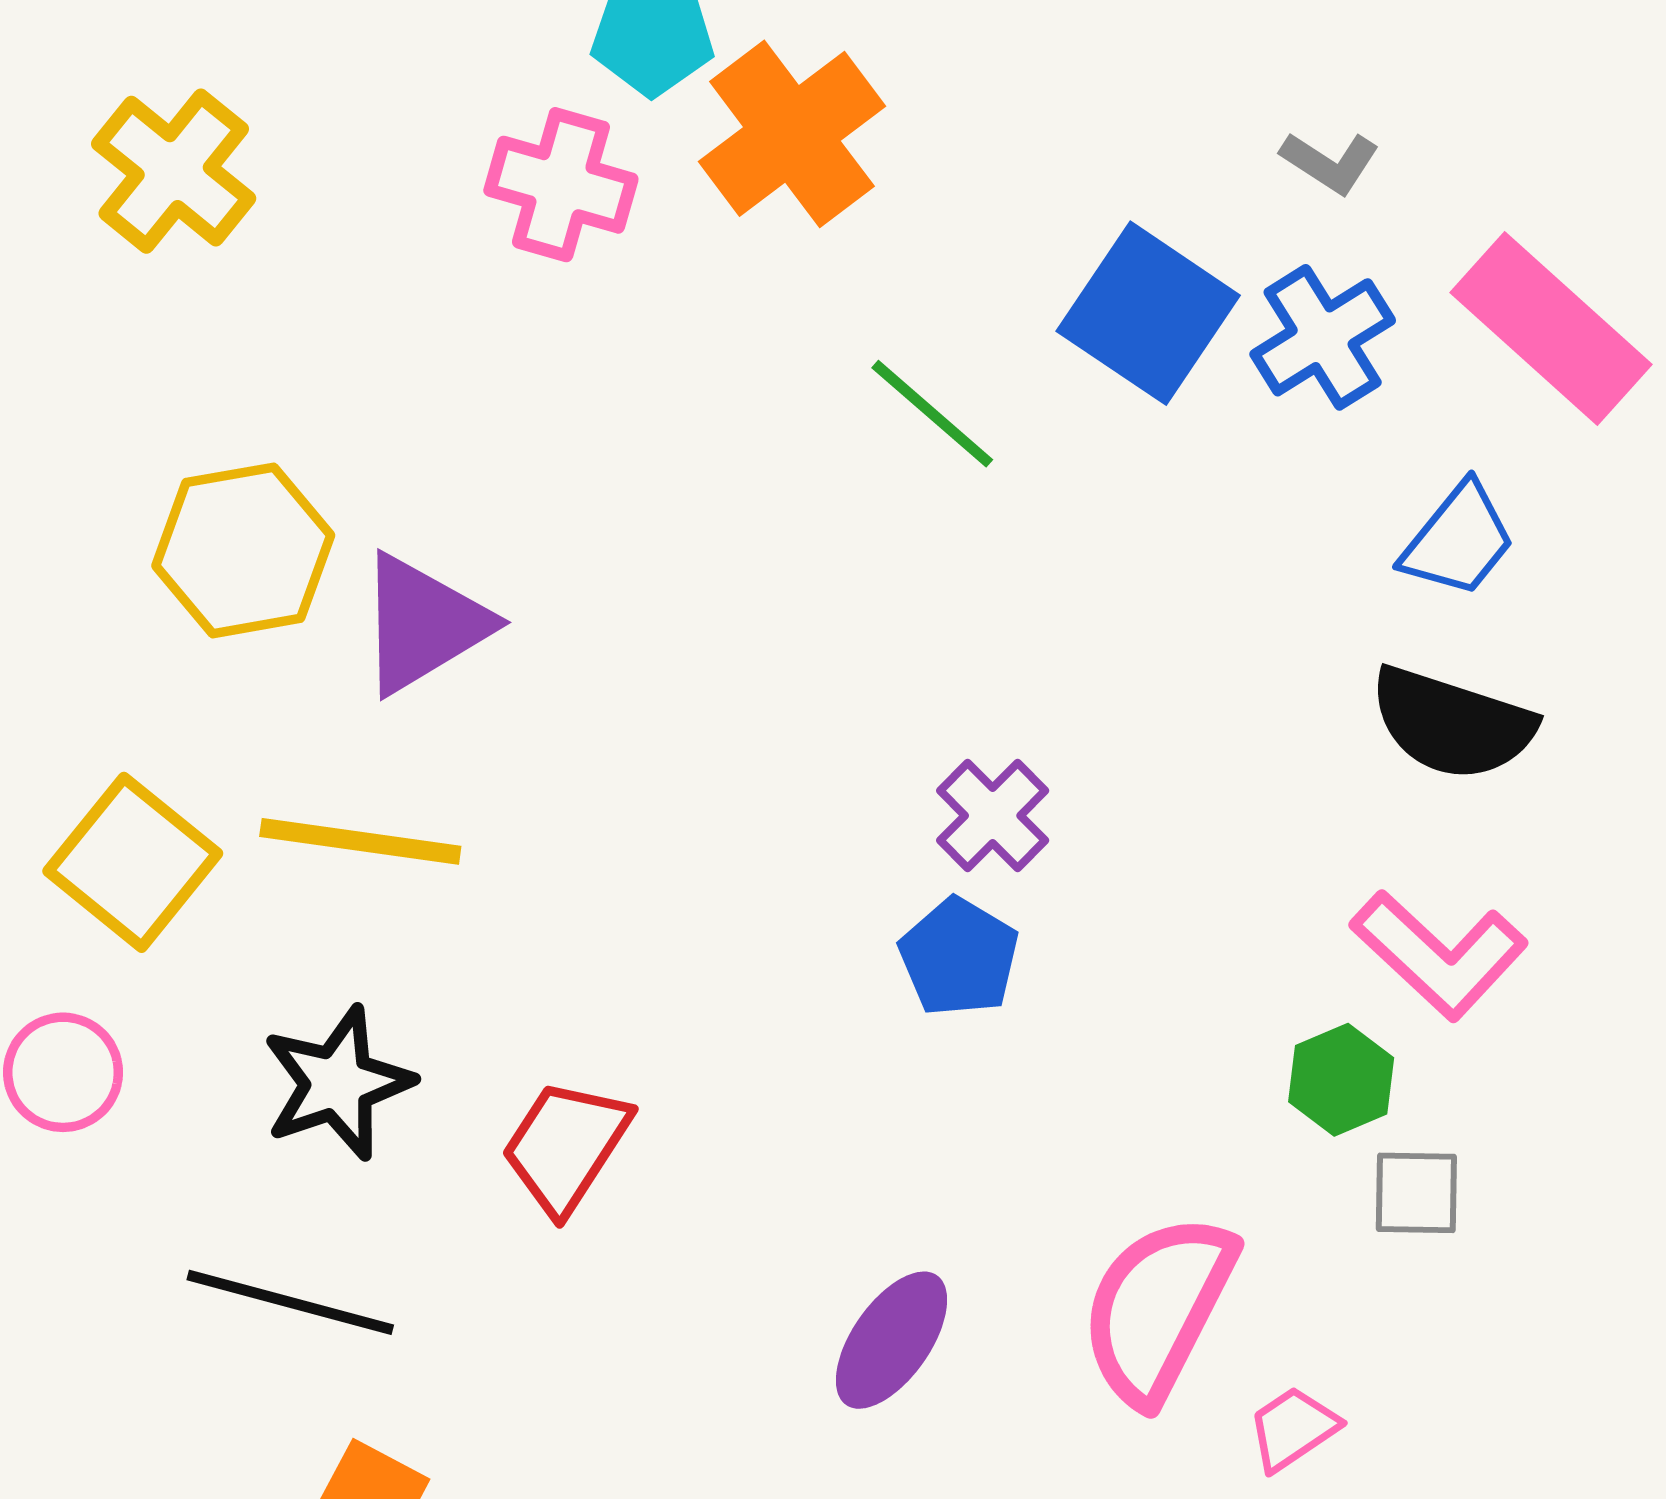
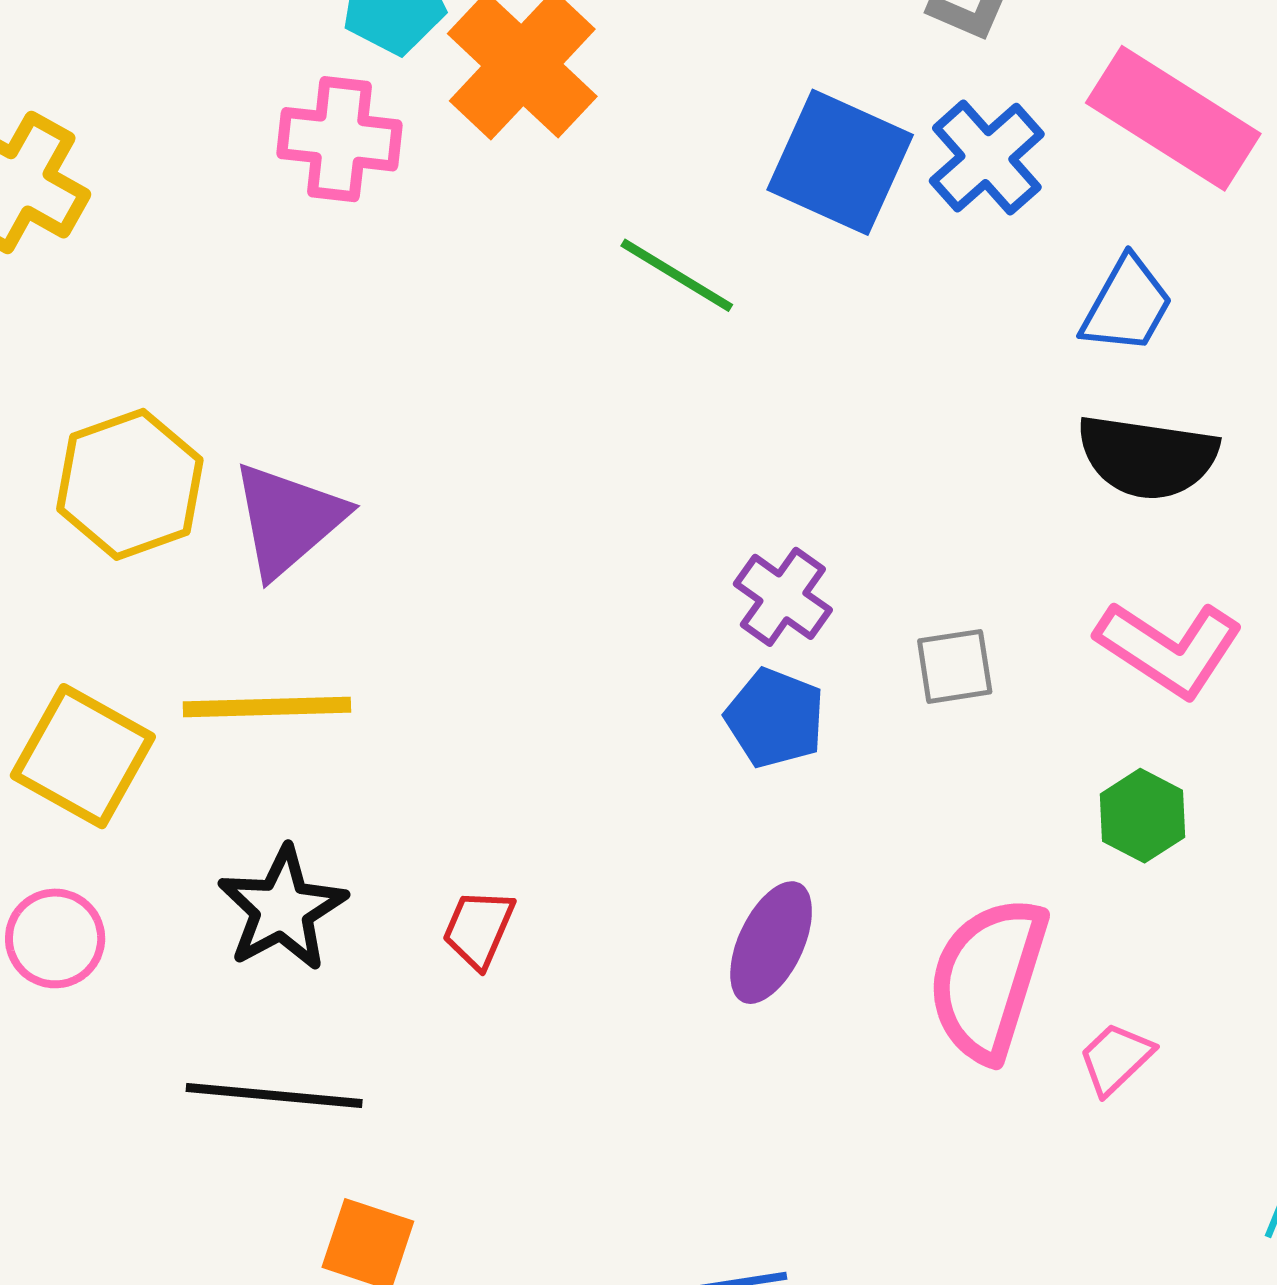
green hexagon: (1341, 1080) -> (1142, 816), moved
red trapezoid: (566, 1146) -> (479, 929), size x0.7
gray square: (1416, 1193) -> (955, 666), moved
purple ellipse: (892, 1340) -> (771, 943), moved

